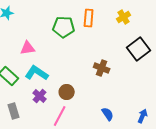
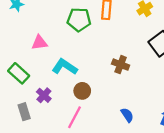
cyan L-shape: (37, 73) -> (65, 67), moved
purple cross: (40, 96) -> (44, 95), moved

